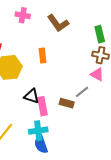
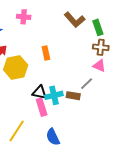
brown L-shape: (58, 23) -> (75, 20), moved
pink rectangle: (42, 106) -> (42, 107), moved
cyan cross: (38, 131) -> (54, 95), moved

